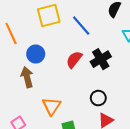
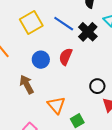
blue circle: (36, 54) -> (41, 60), moved
black cross: (101, 59) -> (88, 32), moved

